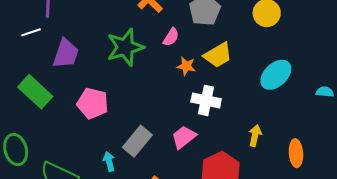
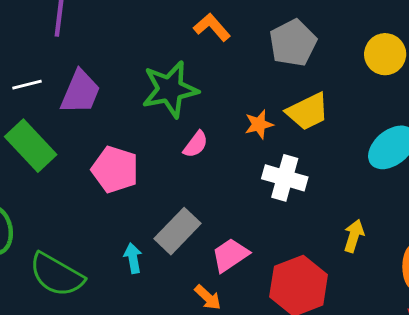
white line: (31, 32) -> (27, 85), moved
pink semicircle: (171, 37) -> (196, 144), moved
orange star: (186, 66) -> (259, 124), turned -30
pink trapezoid: (184, 137) -> (230, 255), moved

